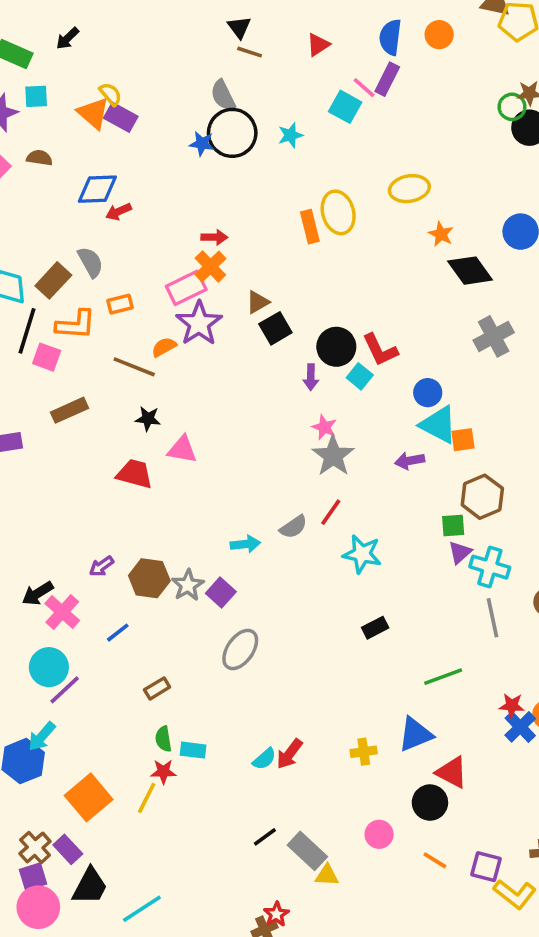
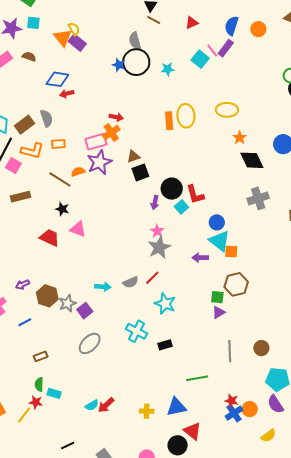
cyan cross: (490, 567) -> (137, 331), moved
black line: (265, 837) -> (68, 446), moved

